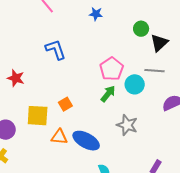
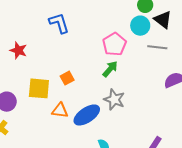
black triangle: (159, 43) -> (163, 20), turned -42
cyan circle: (135, 84) -> (140, 26), moved
gray star: (127, 125) -> (114, 99), moved
blue ellipse: (86, 141) -> (87, 115), turned -64

